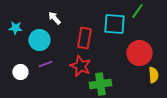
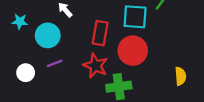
red circle: (139, 53) -> (133, 51), moved

